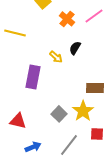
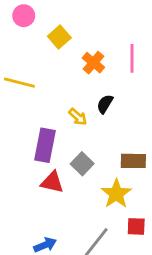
pink line: (94, 16) -> (132, 58), turned -54
gray square: (59, 114) -> (82, 164), moved
red triangle: (18, 121) -> (52, 182), moved

